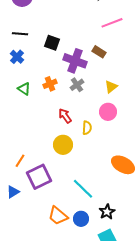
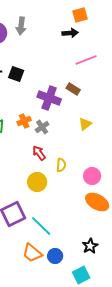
black square: (52, 43) -> (16, 74), moved
gray cross: (77, 85) -> (42, 127), moved
pink circle: (108, 112) -> (92, 176), moved
cyan line: (83, 189) -> (41, 226), moved
black star: (107, 212) -> (90, 246), moved

